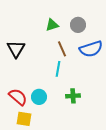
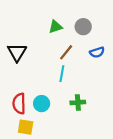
brown line: (62, 49) -> (66, 52), turned 63
blue semicircle: (91, 49) -> (97, 52), size x0.6
red semicircle: (18, 97) -> (19, 104), turned -132

